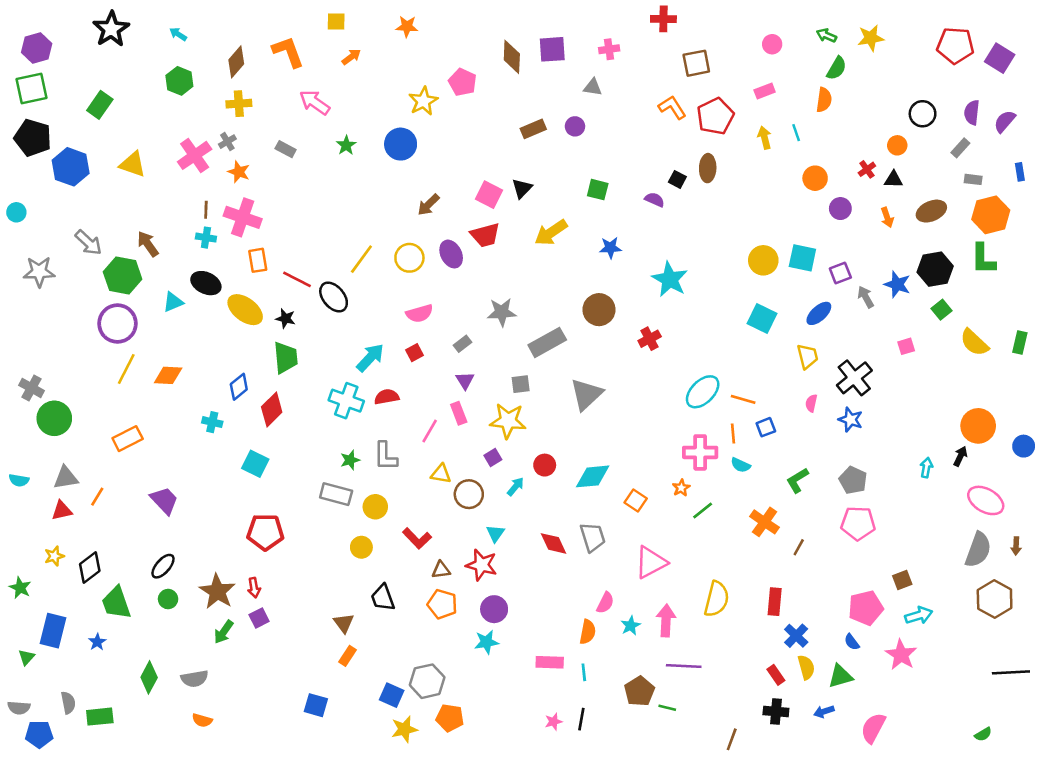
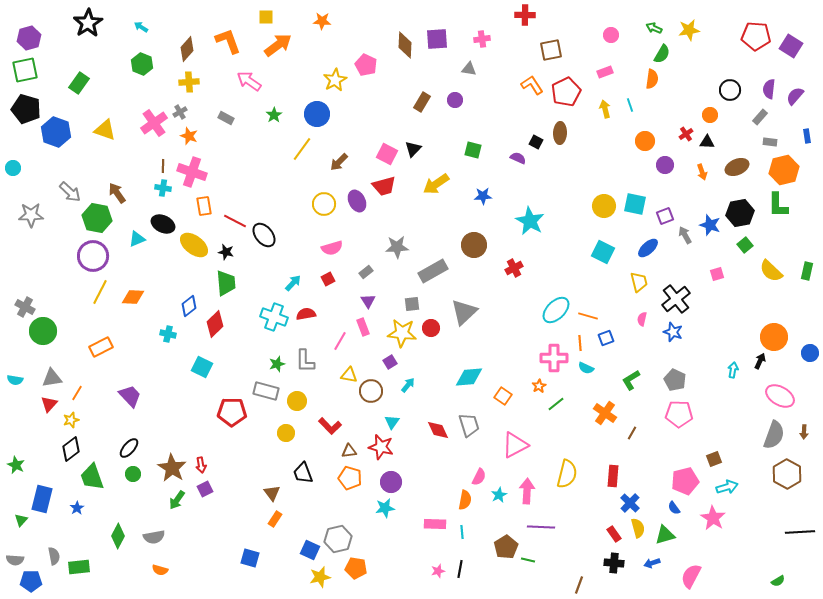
orange arrow: (351, 57) -> (278, 45), size x1.8
brown rectangle: (533, 129) -> (422, 102), turned -36
yellow line: (361, 259) -> (302, 149), moved
cyan arrow: (370, 358) -> (293, 283), size x0.7
red circle: (545, 465) -> (431, 328), moved
red triangle: (62, 511) -> (49, 404), turned -36
red pentagon: (265, 532) -> (232, 412), moved
yellow star: (54, 556) -> (71, 420), moved

